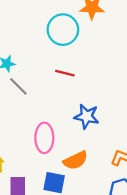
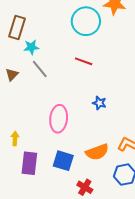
blue star: (87, 116) -> (99, 103), size x0.6
orange semicircle: (75, 160) -> (97, 152), moved

